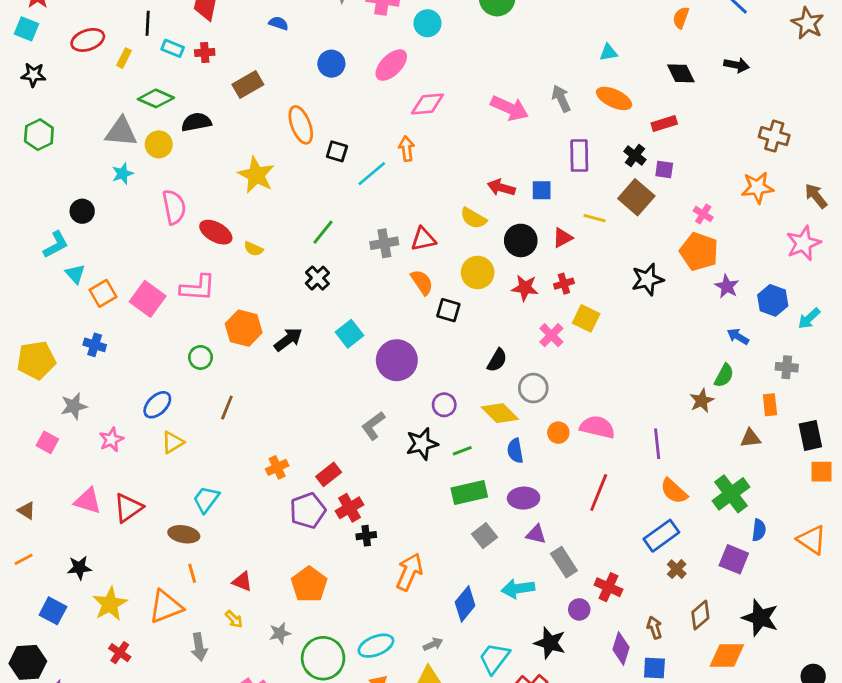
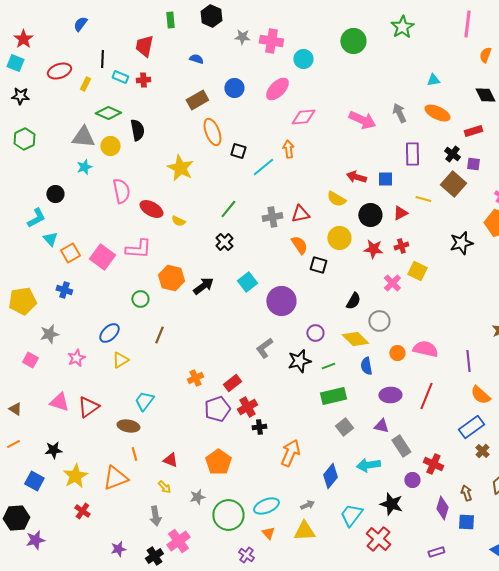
brown rectangle: (248, 85) -> (197, 100), moved
black semicircle: (196, 122) -> (137, 130), turned 90
purple ellipse: (524, 498) -> (390, 395), moved
gray arrow: (199, 647) -> (155, 516), moved

